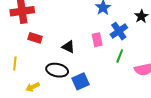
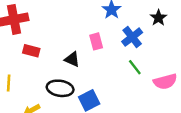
pink rectangle: (97, 40) -> (96, 41), moved
green line: (120, 56) -> (135, 67), turned -56

